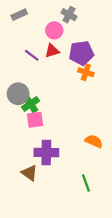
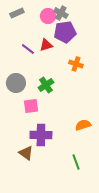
pink circle: (54, 30) -> (48, 16), moved
purple pentagon: (81, 53) -> (65, 32), moved
green cross: (31, 104) -> (46, 85), moved
orange semicircle: (94, 141) -> (83, 125), turned -42

